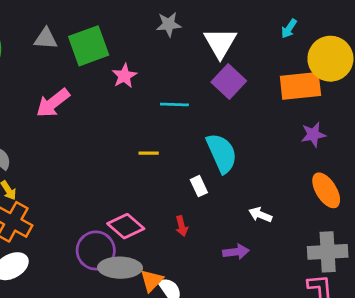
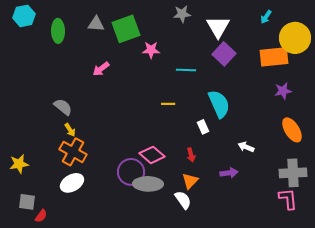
pink star: (124, 76) -> (151, 50), turned 30
pink arrow: (53, 103) -> (101, 69), size x0.7
orange triangle: (152, 281) -> (190, 181), moved

